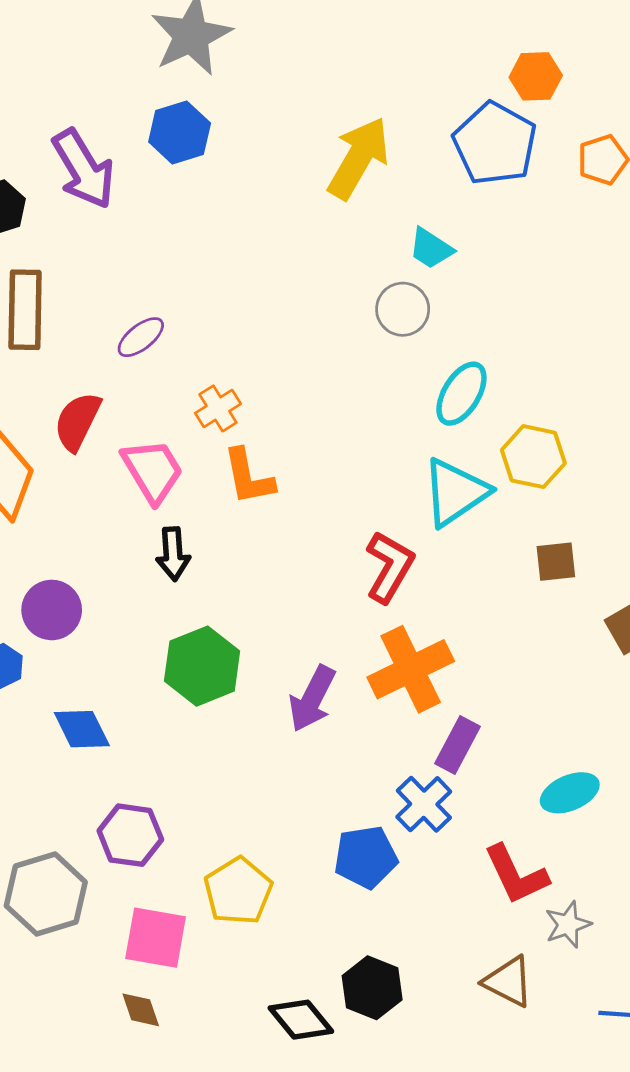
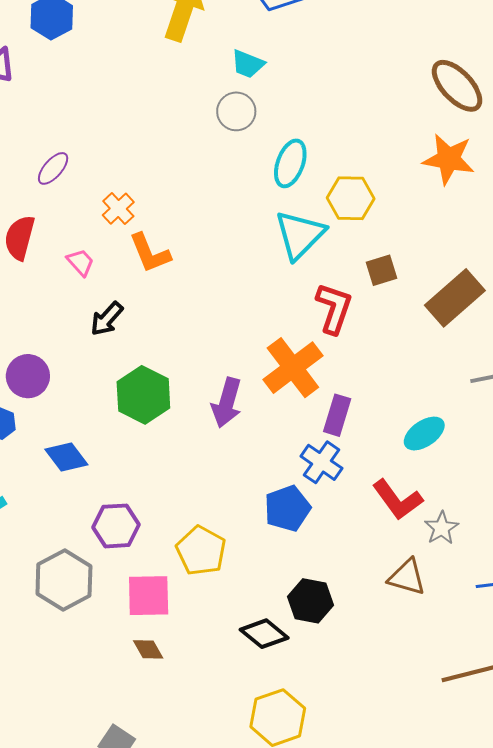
pink trapezoid: (153, 471) -> (80, 262), size x0.6
black arrow: (173, 554) -> (107, 319), turned 57
red L-shape: (390, 567) -> (334, 308), moved

